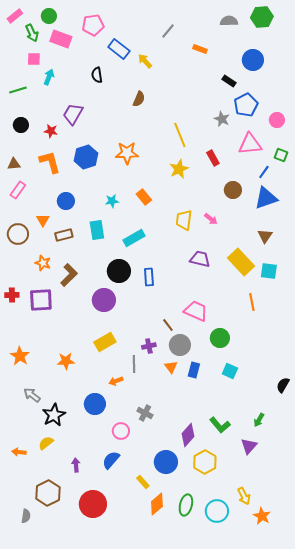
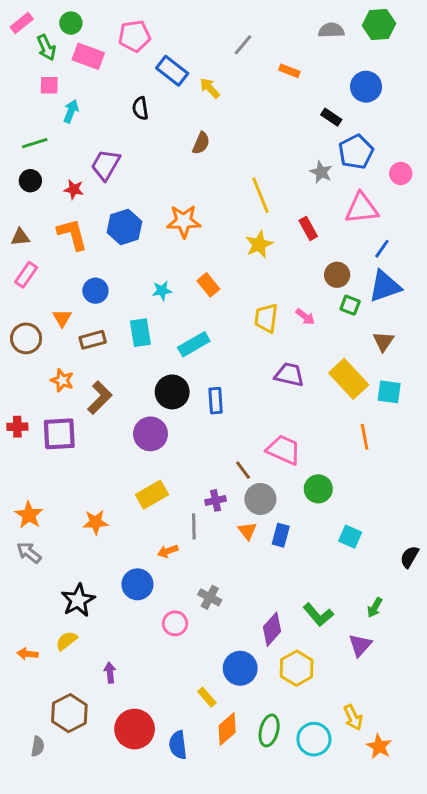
green line: (18, 90) -> (35, 143), moved
green square: (281, 155) -> (350, 305), moved
cyan square: (230, 371) -> (350, 537), moved
gray arrow: (32, 395) -> (29, 553), moved
blue semicircle: (111, 460) -> (178, 745), moved, turned -48

